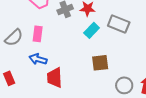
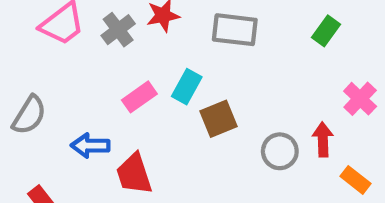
cyan rectangle: (92, 30) -> (187, 87), moved
pink rectangle: (38, 34) -> (139, 97), moved, turned 63

